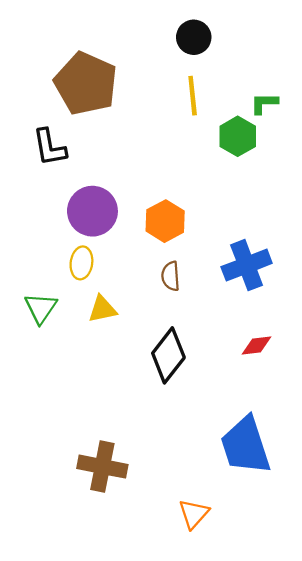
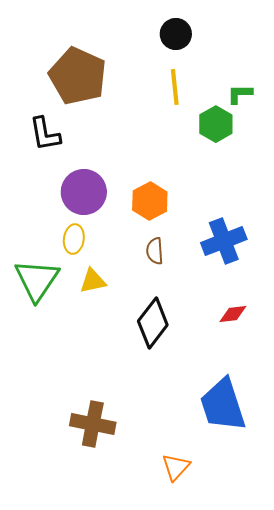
green triangle: (41, 308) -> (37, 280), size x1.5

